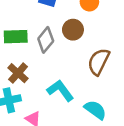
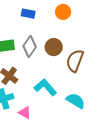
brown circle: (73, 30) -> (54, 47), moved

